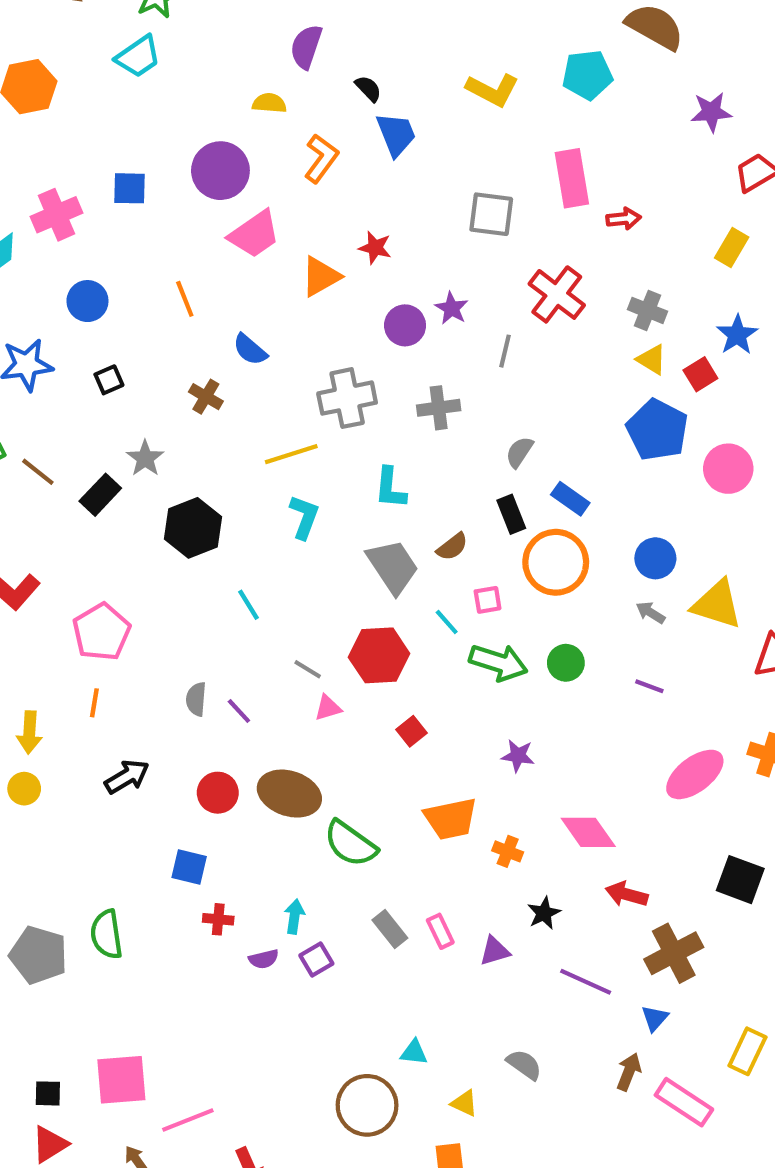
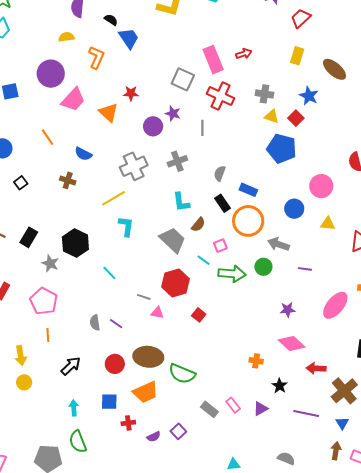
pink rectangle: (572, 178) -> (213, 60), moved
gray square: (491, 214) -> (183, 79), moved, turned 30
orange triangle: (321, 276) -> (109, 112), turned -35
gray star: (145, 458) -> (50, 263), moved
pink circle: (728, 469) -> (321, 186), moved
cyan L-shape: (390, 488) -> (181, 202), moved
yellow triangle: (717, 604) -> (328, 224), size x0.6
gray arrow: (650, 613) -> (278, 244), moved, size x1.5
pink triangle: (328, 708) -> (157, 313), turned 40
purple star: (518, 756) -> (288, 310), moved
orange trapezoid: (451, 819) -> (146, 392), moved
cyan arrow: (294, 917) -> (74, 408), moved

